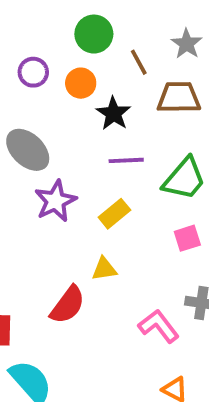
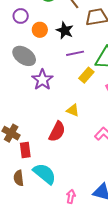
orange circle: (81, 83) -> (40, 30), moved
yellow rectangle: (114, 214) -> (86, 75), moved
yellow triangle: (104, 269) -> (73, 110), turned 40

